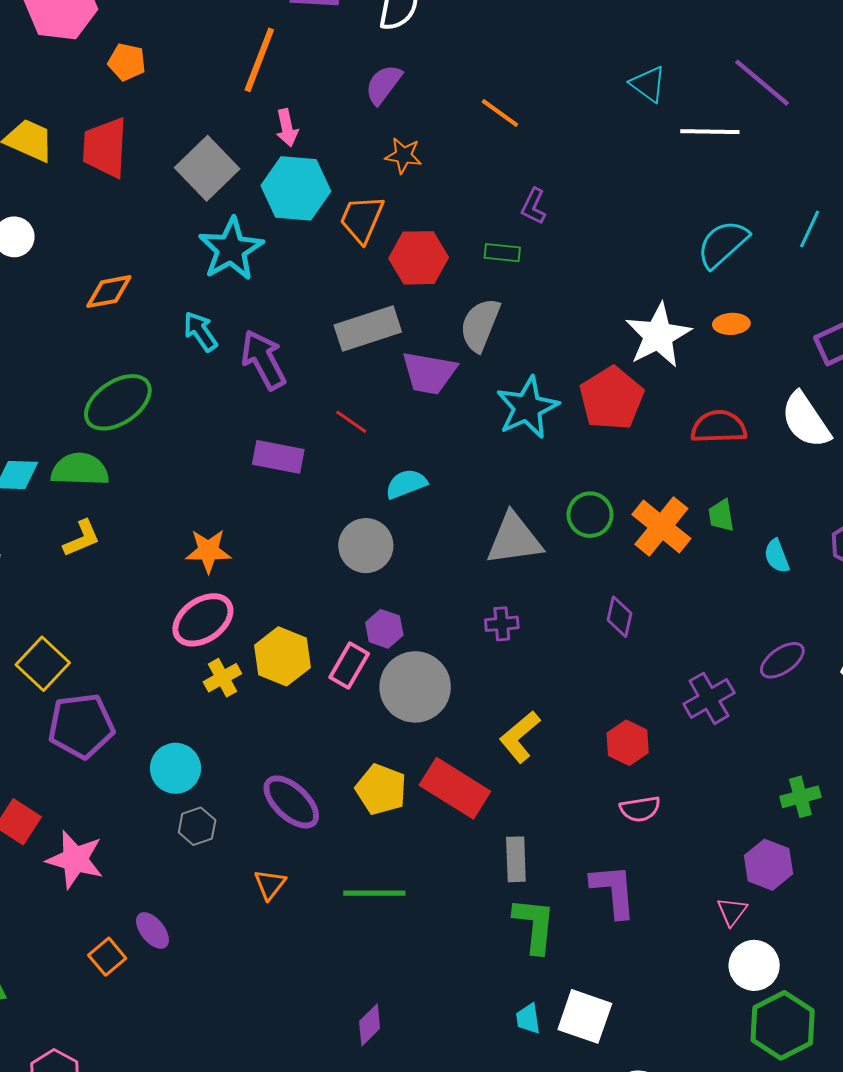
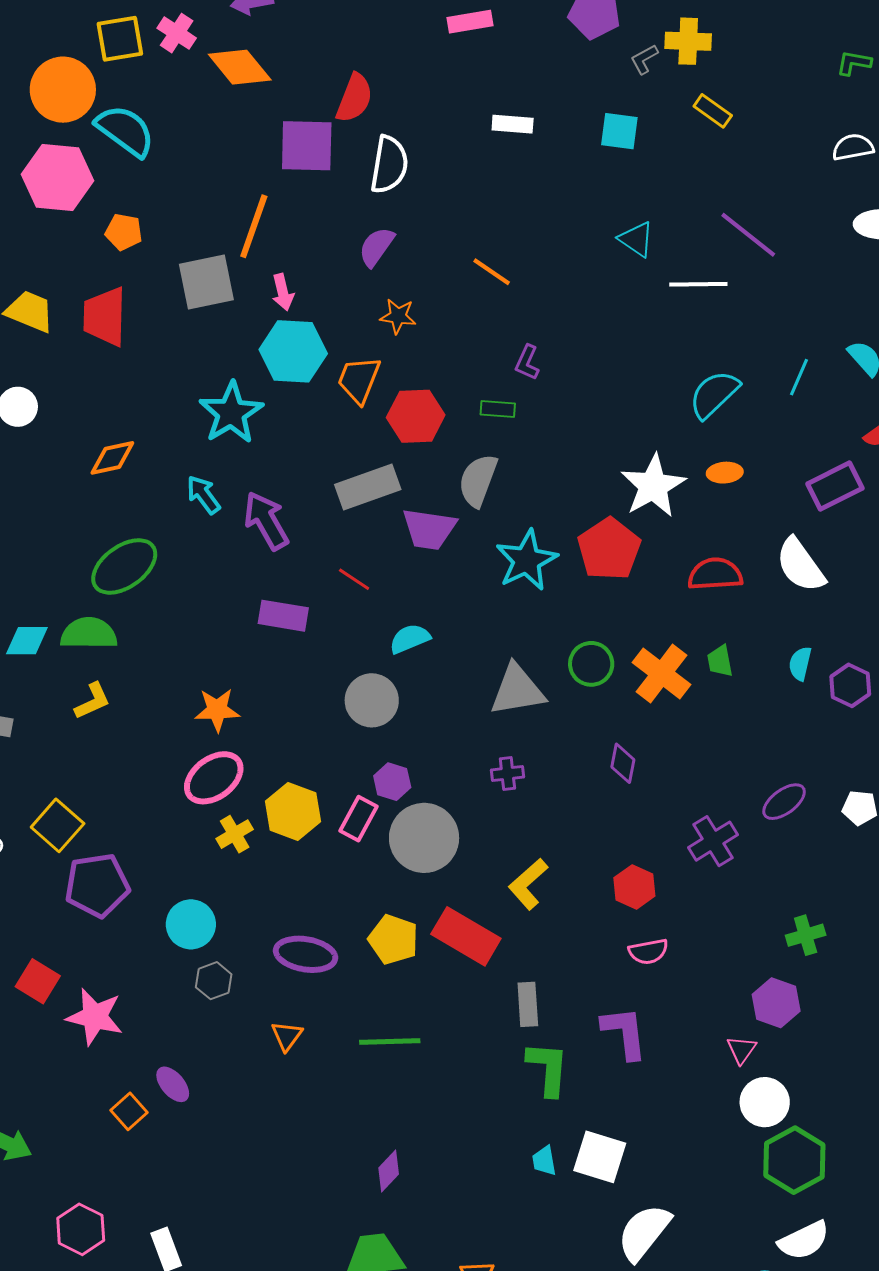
gray square: (207, 168) -> (206, 282), moved, turned 34
cyan semicircle: (777, 556) -> (800, 664), moved, turned 36
purple ellipse: (291, 802) -> (306, 954), turned -32

